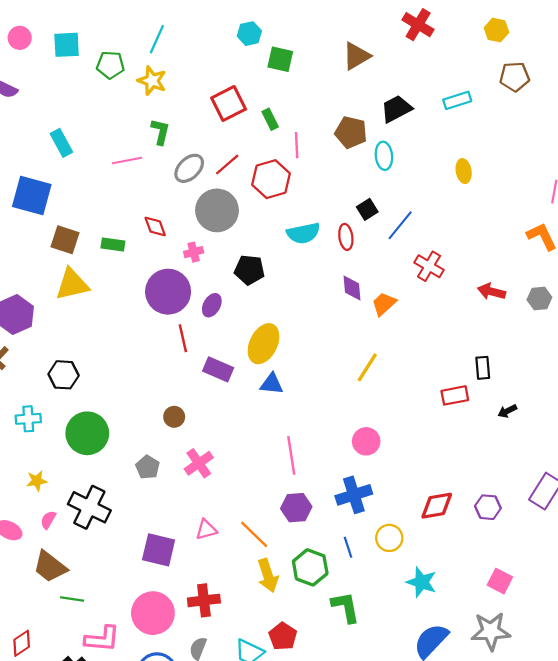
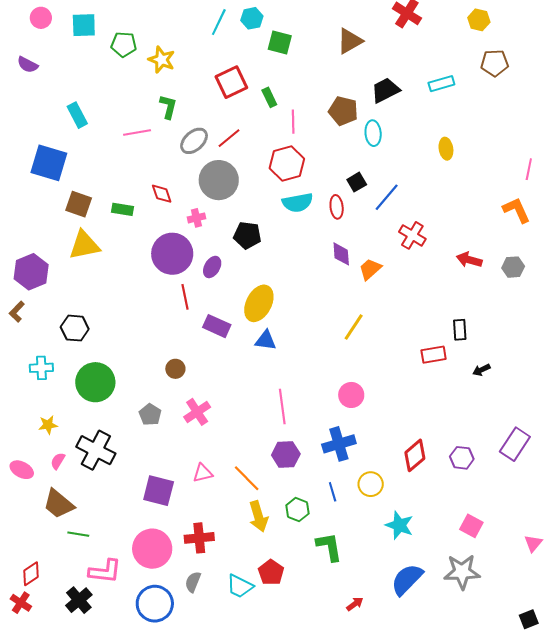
cyan line: (157, 39) -> (219, 22), moved
red hexagon: (271, 179) -> (287, 164), moved
red diamond: (437, 506) -> (415, 455), turned -32
green hexagon: (310, 567) -> (297, 510), size x0.7

